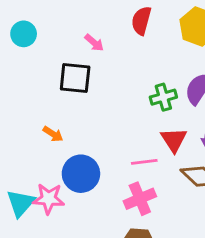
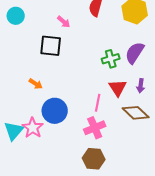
pink line: (144, 162) -> (98, 103), turned -72
pink star: (49, 199) -> (33, 128), turned 30

